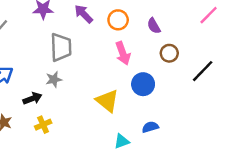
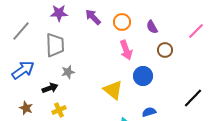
pink line: (209, 15) -> (196, 31), moved
gray trapezoid: (61, 47) -> (55, 45), moved
black line: (203, 71) -> (193, 98), moved

